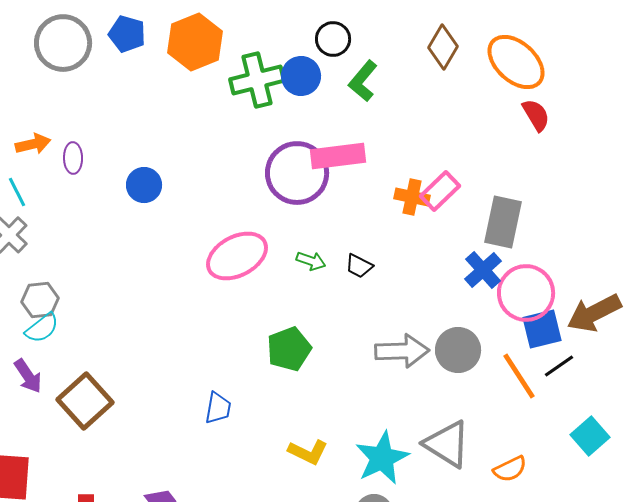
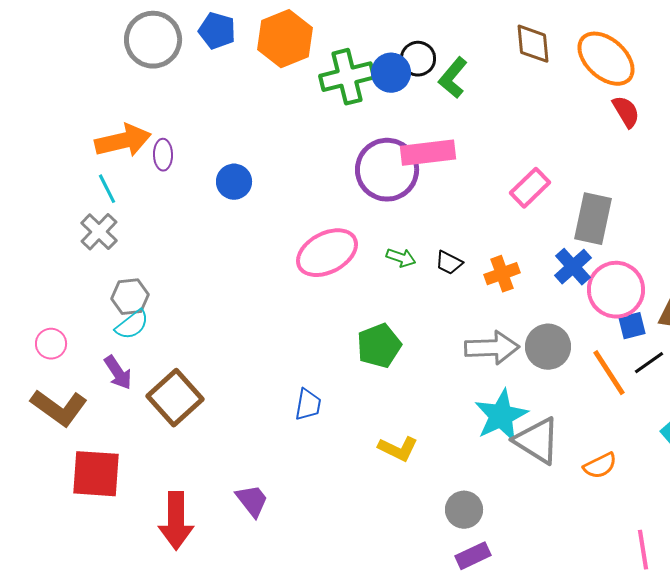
black circle: (333, 39) -> (418, 59), moved
brown diamond: (443, 47) -> (533, 44), turned -36
orange arrow: (33, 144) -> (123, 141), size x1.6
orange cross: (412, 197) -> (502, 274), moved, turned -32
blue square: (542, 329) -> (632, 326), size x0.7
cyan star: (382, 458) -> (501, 416), moved

